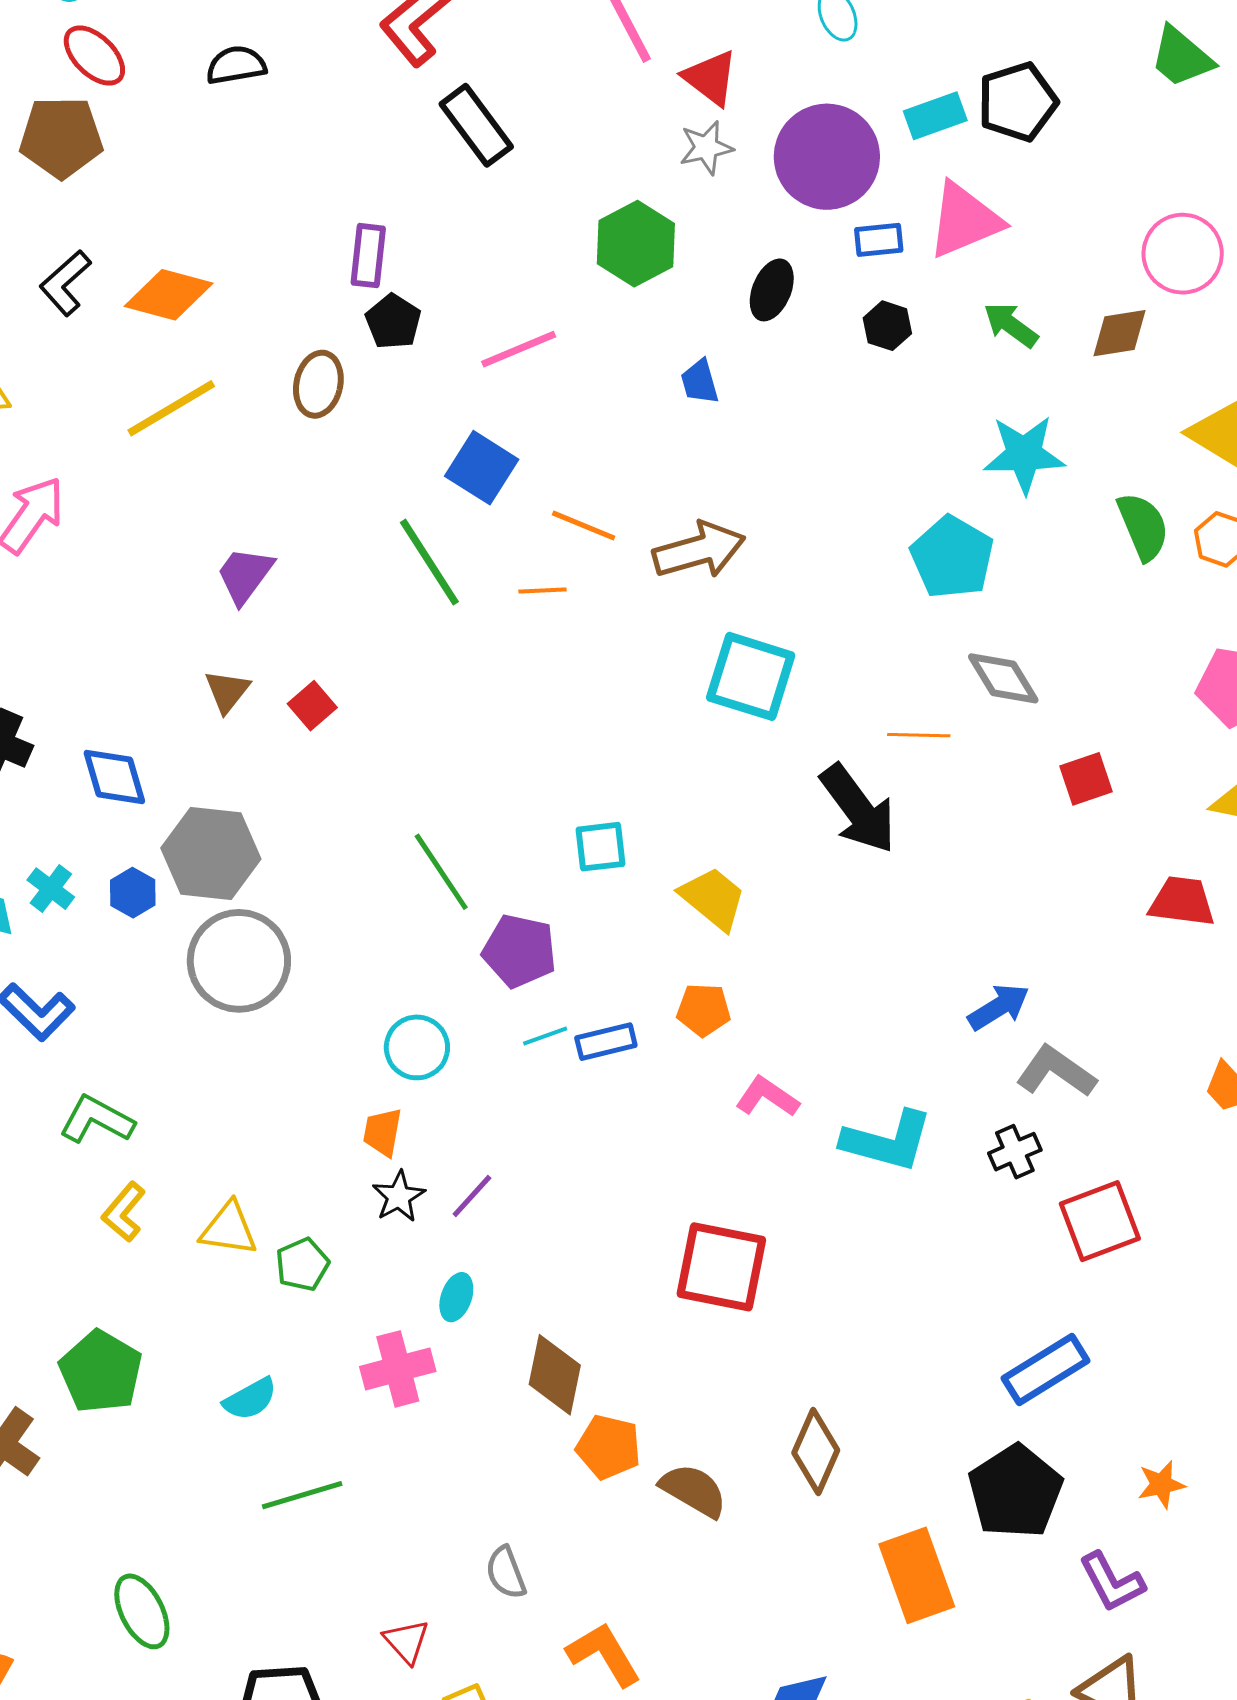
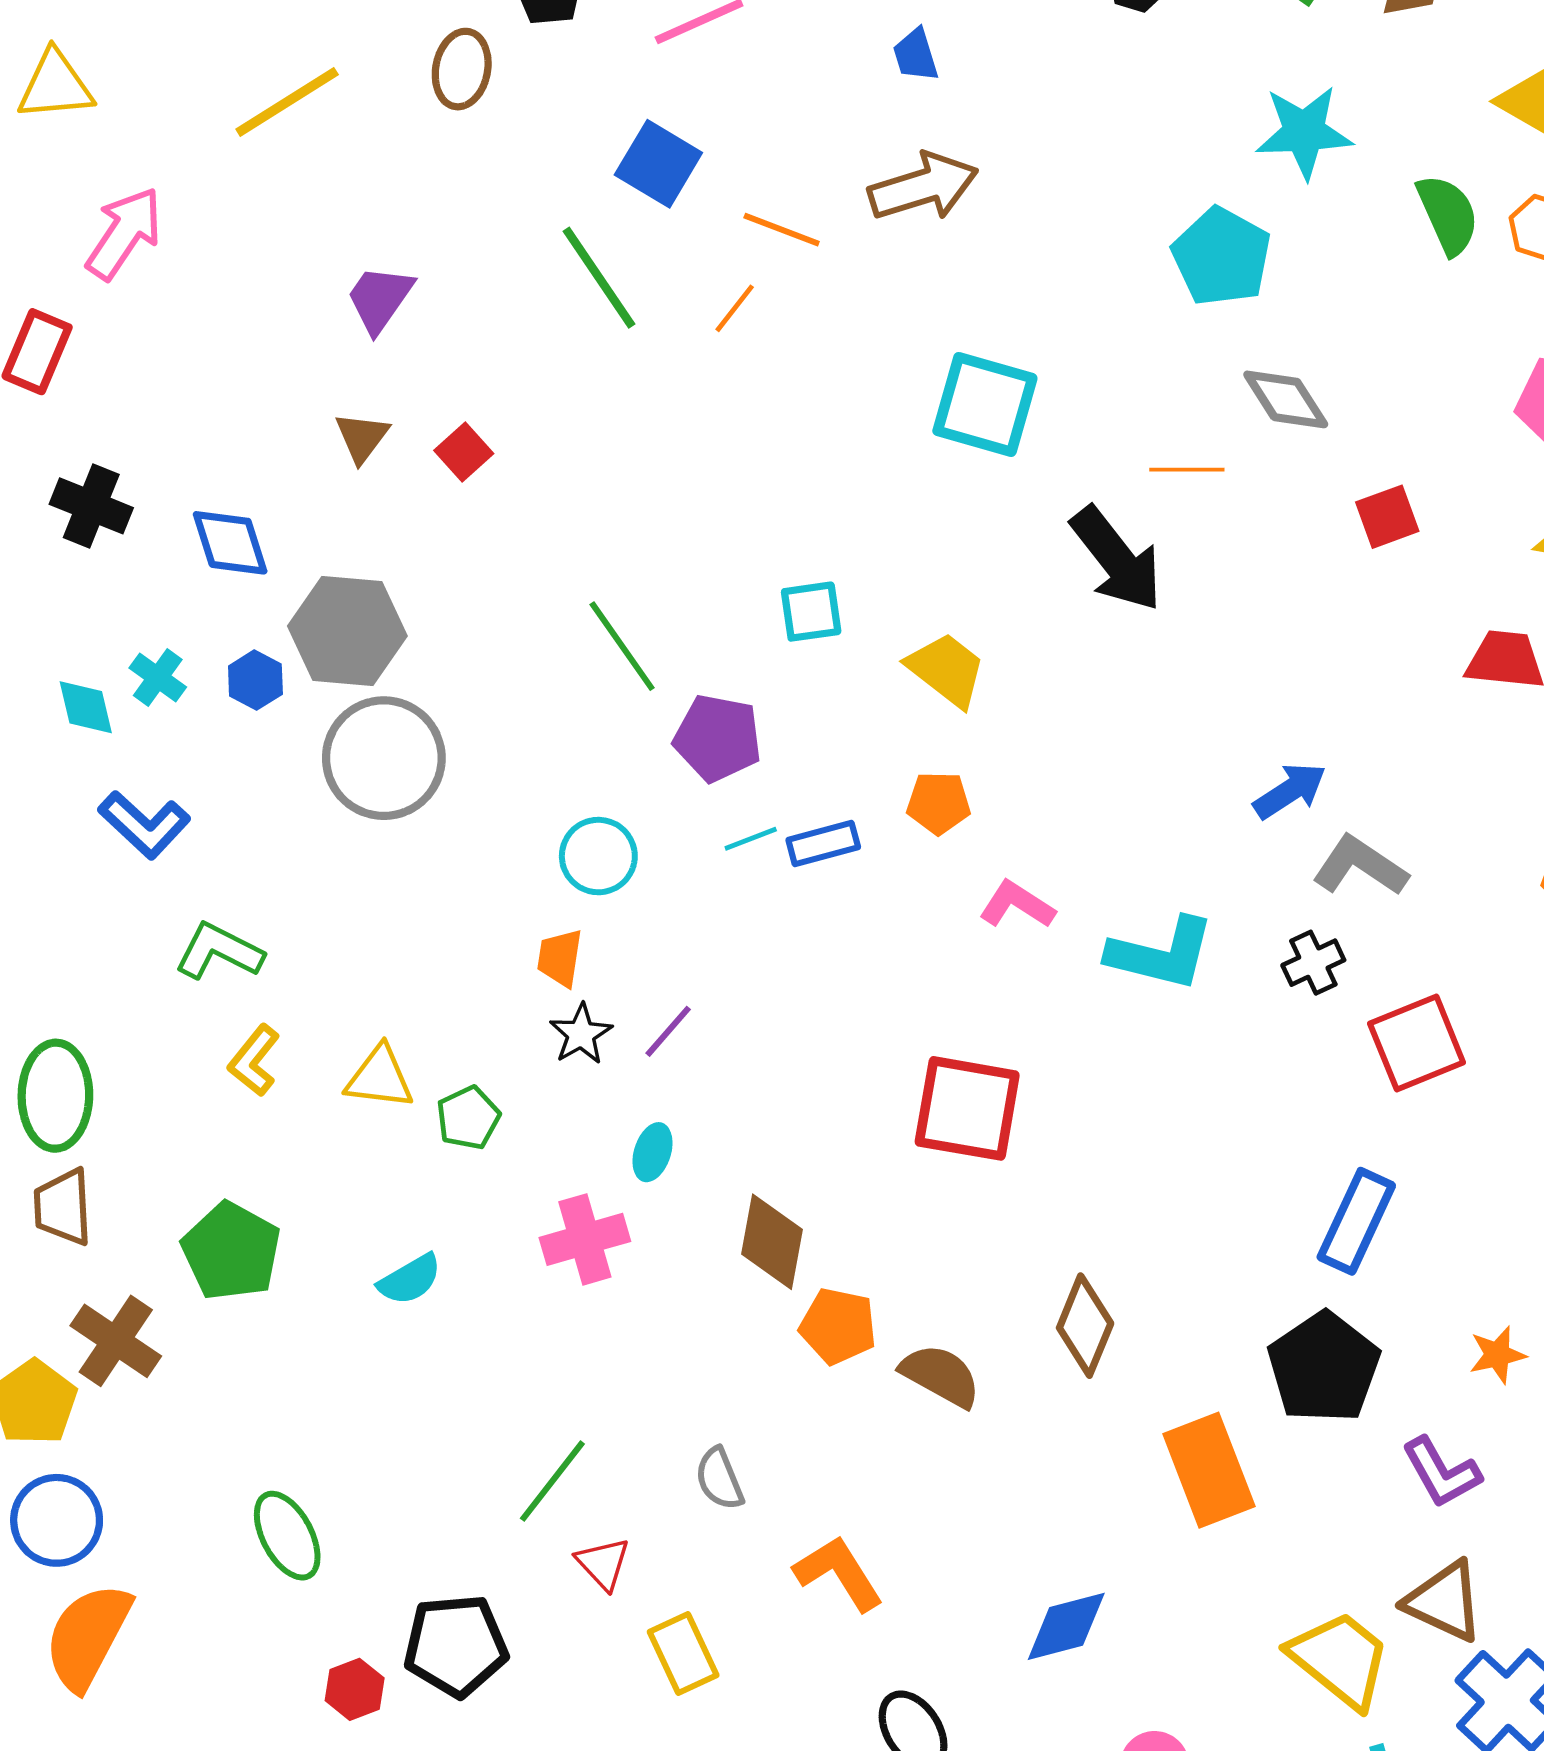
brown arrow: (699, 550) -> (923, 187), moved
orange line: (543, 591) -> (735, 308), turned -48
blue rectangle: (1046, 1370) -> (1356, 1221), turned -32
green line: (302, 1495) -> (552, 1481), moved, turned -34

